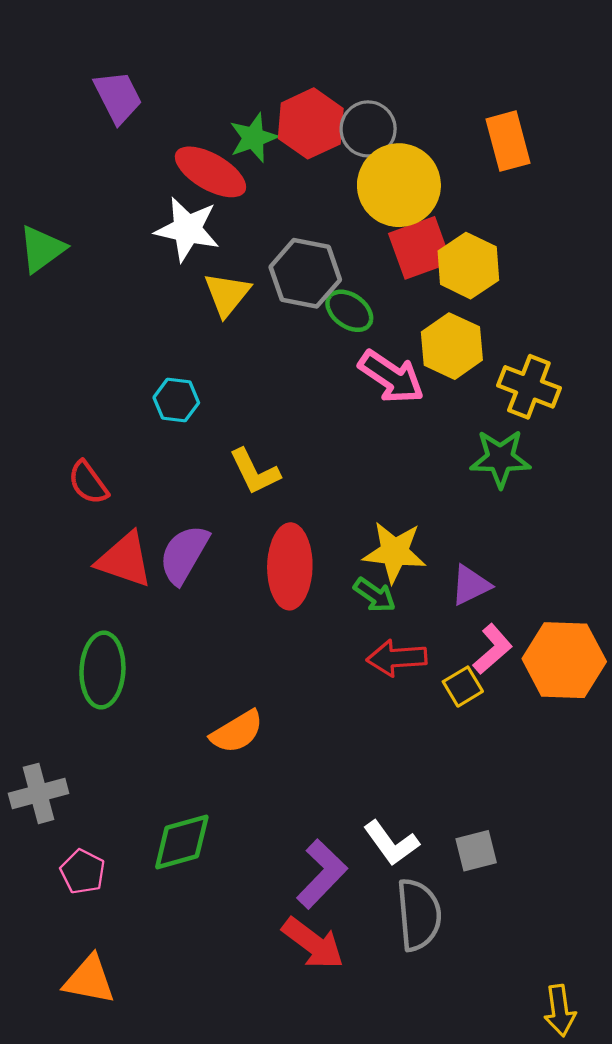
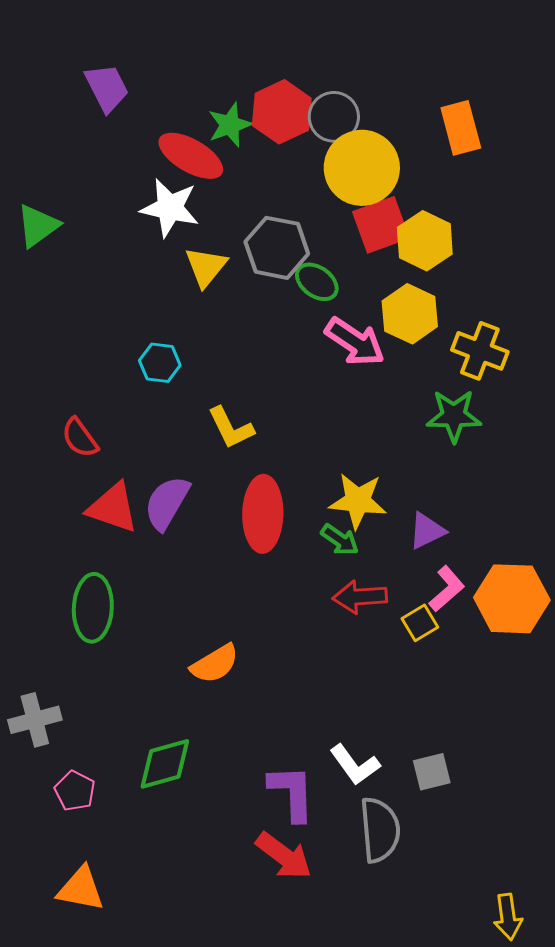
purple L-shape: (322, 874) -> (292, 793), turned -46

